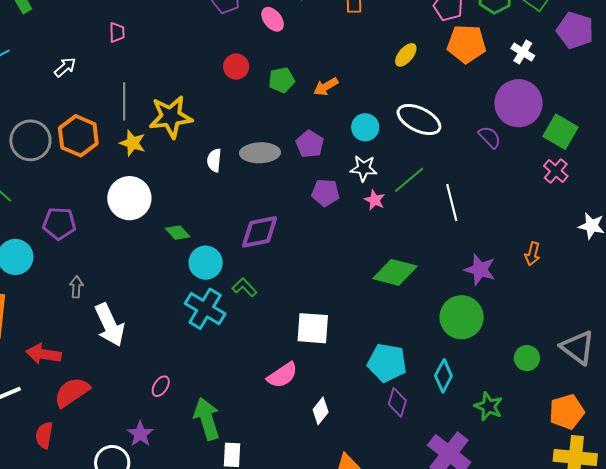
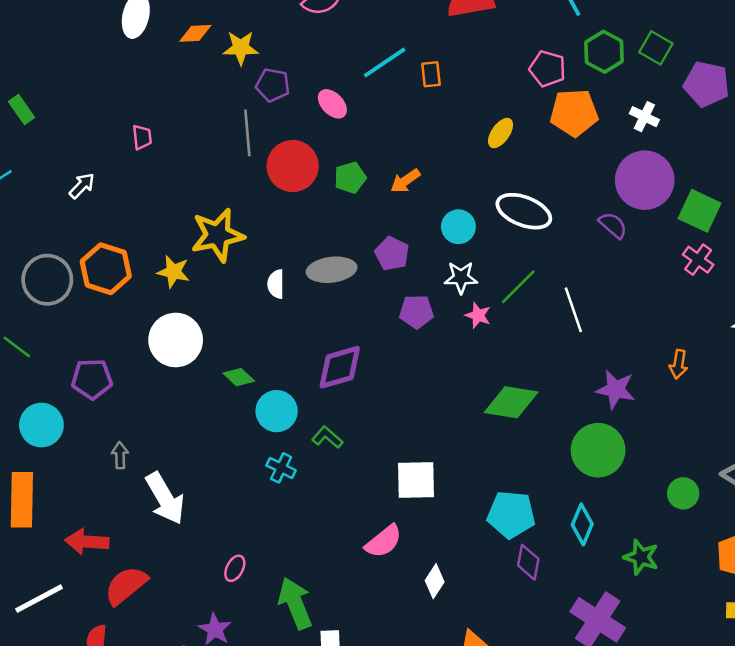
red circle: (236, 67) -> (293, 166), size x1.6
gray line: (124, 101) -> (247, 133), moved
cyan cross: (205, 309) -> (281, 468), size x0.6

